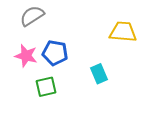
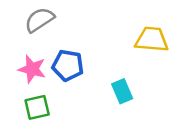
green square: (46, 87) -> (37, 107), moved

